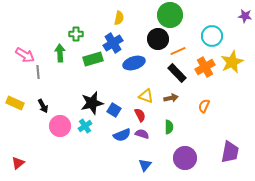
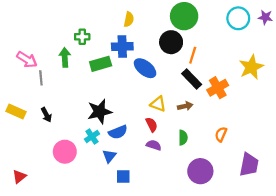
cyan circle: (212, 36) -> (238, 18), moved
blue cross: (113, 43) -> (122, 47), turned 30
orange line: (178, 51) -> (193, 55), turned -49
blue ellipse: (134, 63) -> (145, 68), turned 55
orange cross: (205, 67) -> (218, 88), moved
orange semicircle: (204, 106) -> (221, 134), moved
blue square: (114, 110) -> (123, 177), moved, turned -32
pink circle: (60, 126) -> (65, 152), moved
blue semicircle: (122, 135) -> (118, 132), moved
blue triangle: (145, 165) -> (109, 156), moved

